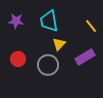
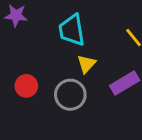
purple star: (16, 21) -> (16, 15), moved

